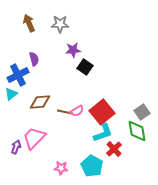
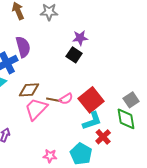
purple star: (73, 50) -> (80, 38), moved
purple semicircle: (34, 59) -> (23, 47), size x1.5
pink trapezoid: (34, 138) -> (36, 109), moved

